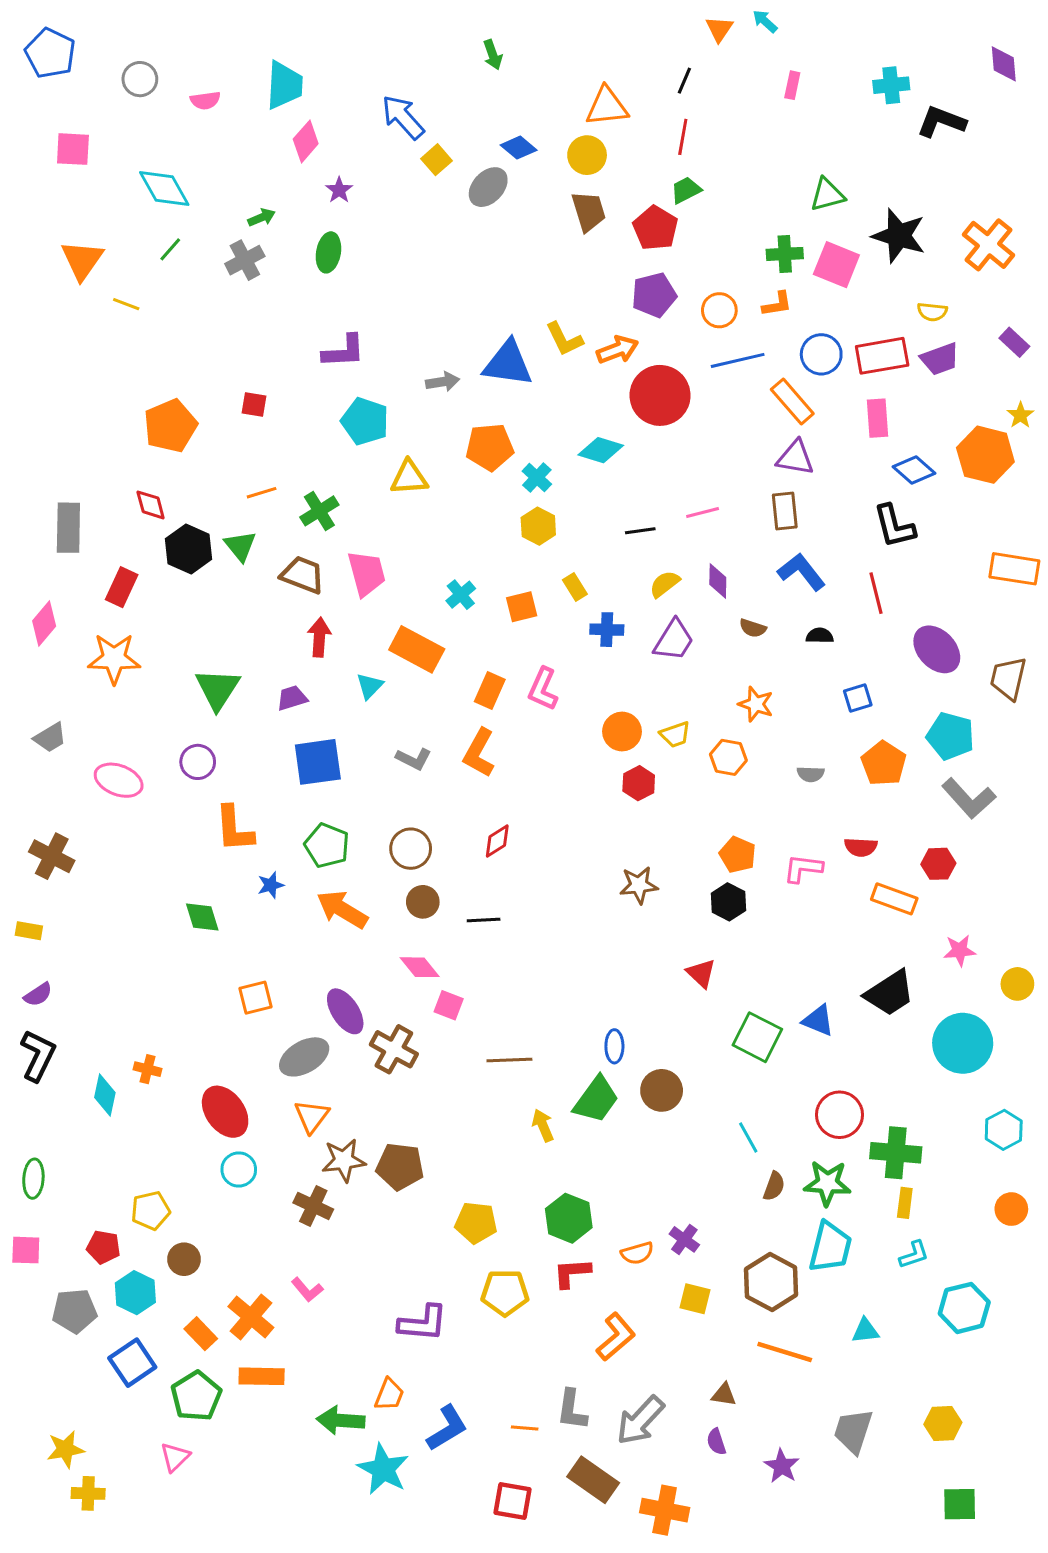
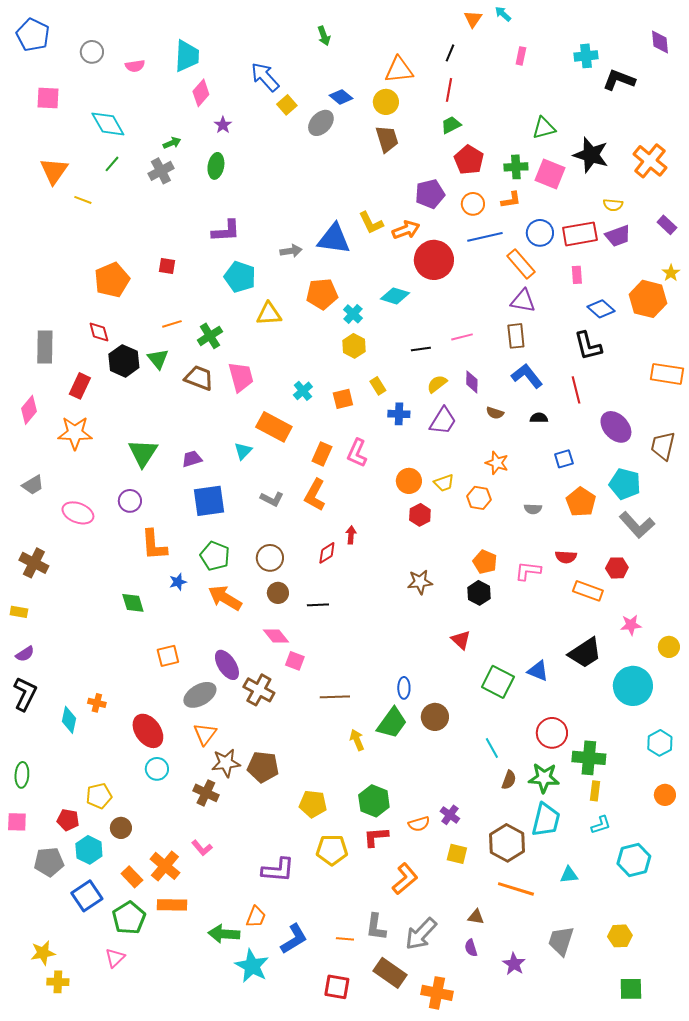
red pentagon: (655, 228) -> (469, 160), moved
pink rectangle: (877, 418) -> (577, 275), size x0.7
red arrow: (319, 637) -> (351, 535), moved, size x0.7

